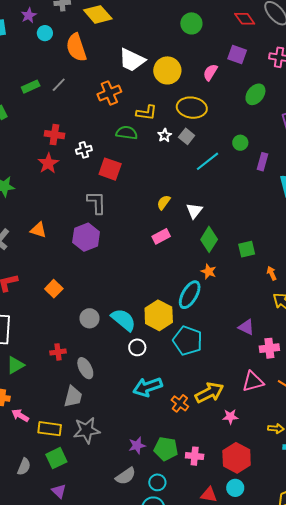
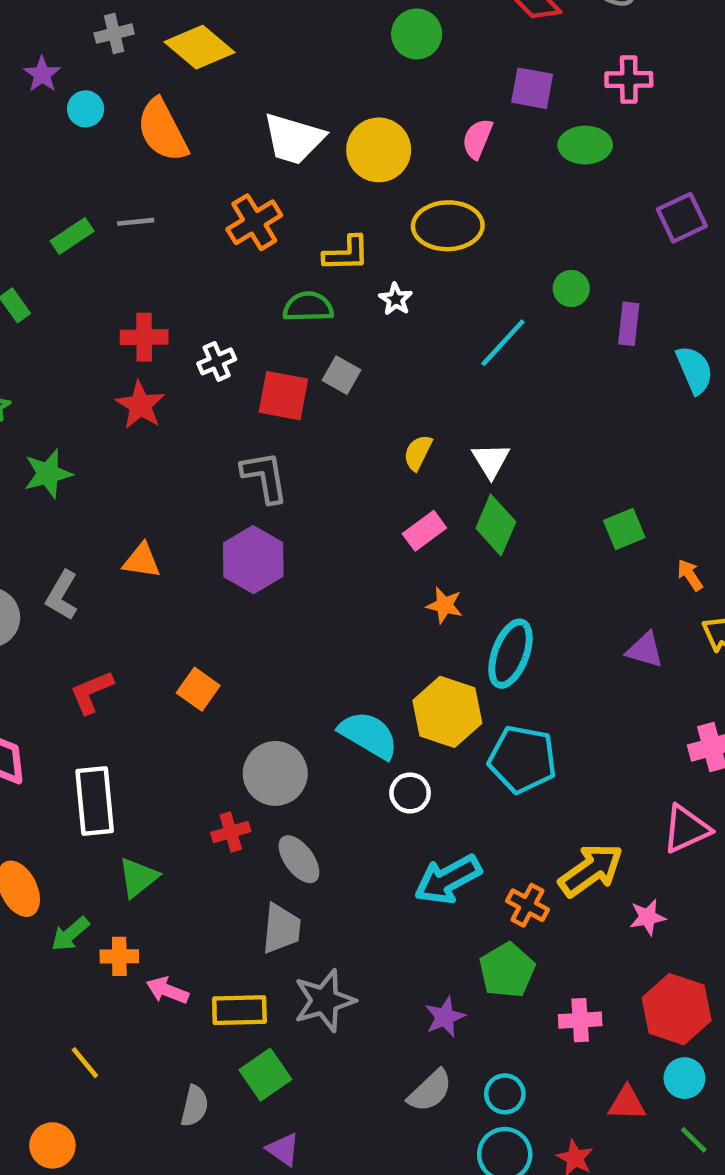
gray line: (59, 85) -> (136, 222), turned 49
green ellipse: (255, 94) -> (585, 145), moved, turned 60
gray square: (187, 136) -> (342, 375), moved
green diamond: (209, 239) -> (496, 525), moved
orange star: (209, 271) -> (444, 605), moved
gray circle: (89, 318) -> (275, 773), moved, size x1.4
purple triangle: (246, 327) -> (645, 650), moved
green pentagon: (166, 449) -> (507, 970), moved, turned -30

